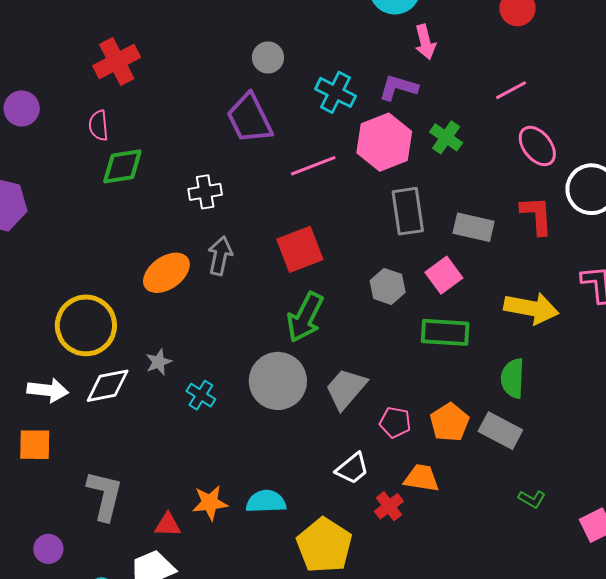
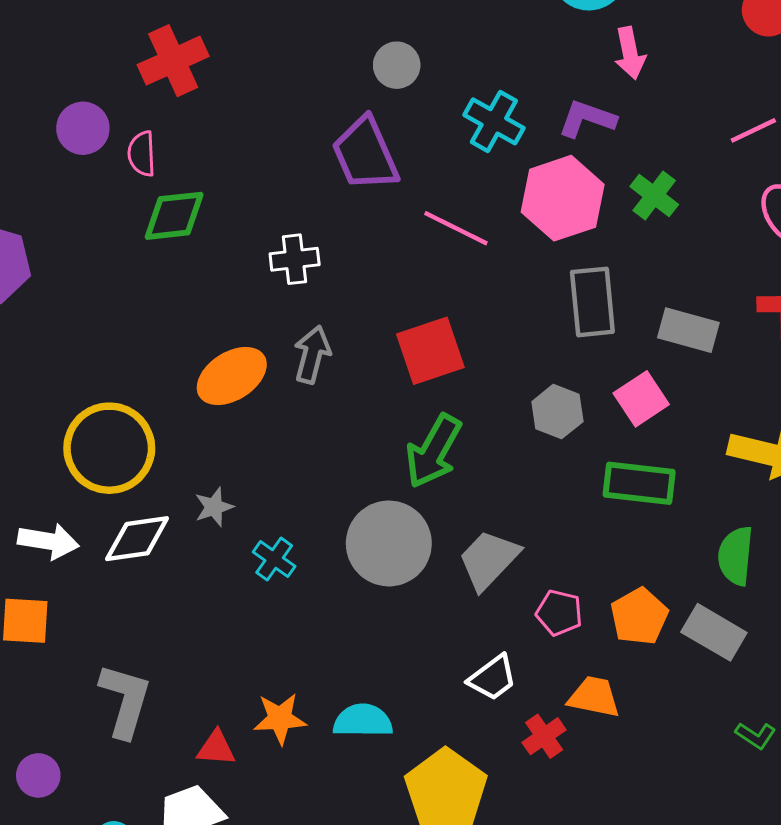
purple circle: (22, 108) -> (83, 128), moved
pink line: (313, 166) -> (456, 228), turned 45

